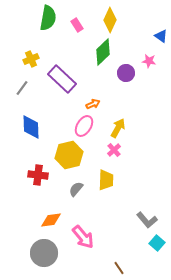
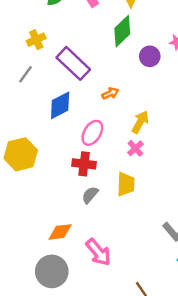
pink ellipse: (84, 126) -> (92, 133), moved
blue diamond: (31, 127) -> (60, 105), moved, turned 65
yellow hexagon: (69, 155) -> (21, 154), moved
red cross: (38, 175) -> (84, 164), moved

